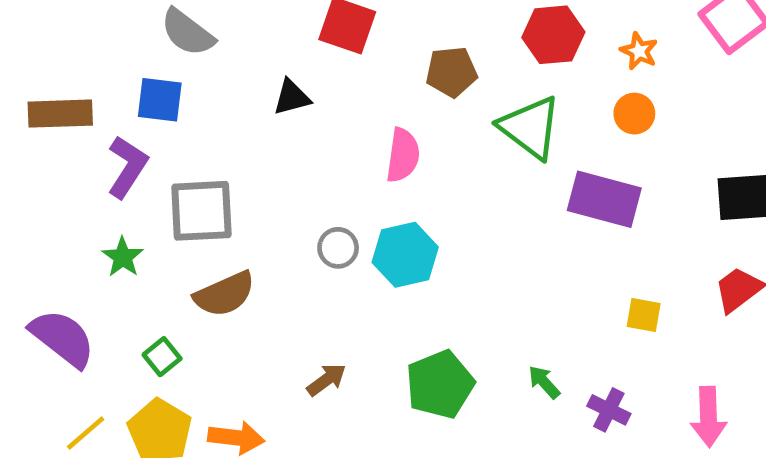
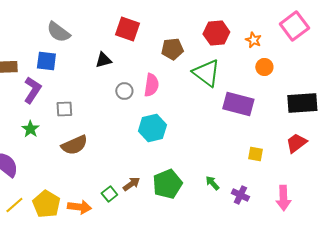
orange circle: (634, 114) -> (264, 67), moved
gray square: (201, 211) -> (64, 109), size x0.6
gray circle: (338, 248) -> (124, 91), moved
green square: (162, 357) -> (109, 194), moved
brown arrow: (326, 380) -> (131, 184), moved

